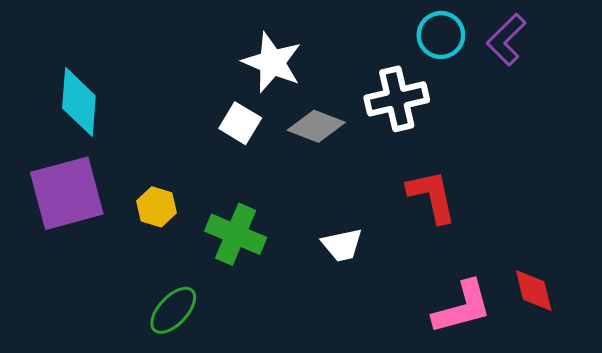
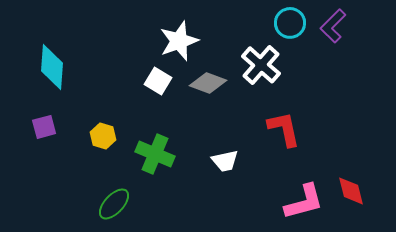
white star: (272, 62) -> (179, 41), turned 30
white cross: (397, 99) -> (261, 65), turned -36
purple square: (67, 193) -> (44, 127), size x0.5

